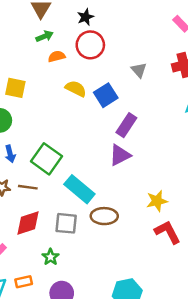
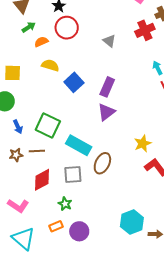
yellow semicircle: (76, 89) -> (50, 65), moved
blue square: (106, 95) -> (74, 82), moved
brown ellipse: (104, 216) -> (102, 163), turned -55
orange rectangle: (24, 282) -> (56, 226), moved

